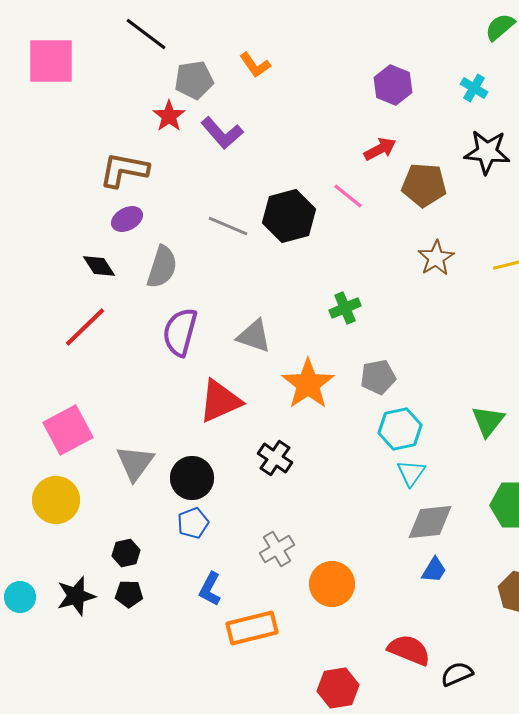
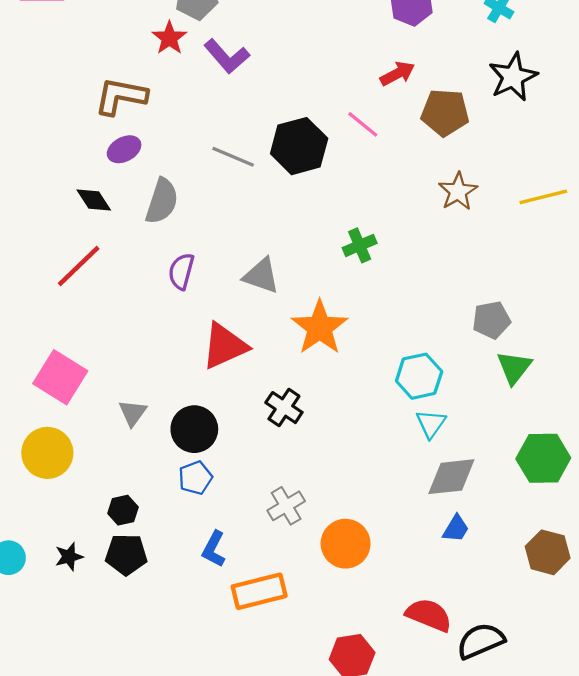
black star: (487, 152) -> (513, 77), turned -30
purple semicircle: (180, 332) -> (181, 271), size x0.7
gray pentagon: (378, 377) -> (491, 320), moved
pink square: (68, 430) -> (60, 377), turned -30
gray triangle: (135, 463) -> (133, 413), size x0.7
black pentagon: (129, 594) -> (126, 554), size x1.4
black star: (76, 596) -> (69, 557), size x0.7
black semicircle: (457, 674) -> (481, 641), size x1.4

